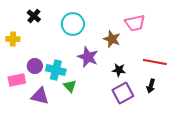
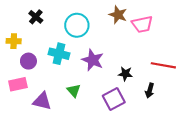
brown star: (112, 39) -> (118, 15), moved
purple circle: (35, 66) -> (28, 61), moved
cyan cross: (56, 70) -> (59, 54), moved
black arrow: (151, 86) -> (150, 91), moved
purple square: (123, 93) -> (114, 99), moved

